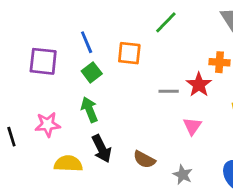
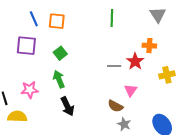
green line: (166, 22) -> (112, 18), turned -42
blue line: (87, 42) -> (34, 19), moved
orange square: (129, 53) -> (57, 21), moved
brown semicircle: (144, 159) -> (115, 106), moved
yellow semicircle: (68, 164) -> (17, 117), moved

